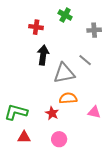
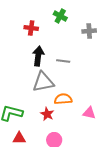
gray line: (85, 60) -> (63, 61), moved, turned -32
gray triangle: (64, 73) -> (43, 82), moved

